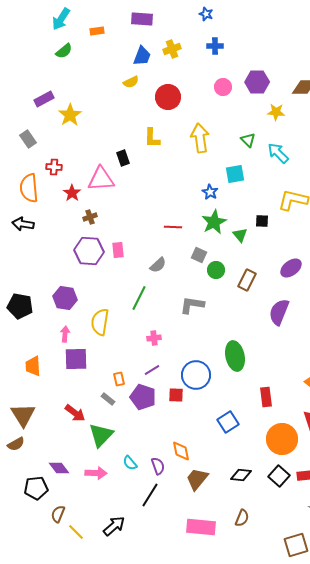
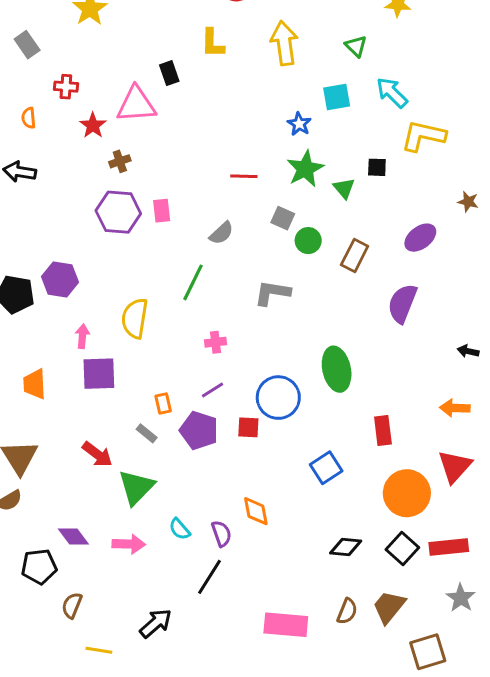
cyan arrow: (278, 153) -> (392, 93), moved
orange semicircle: (29, 188) -> (29, 118), size x0.5
purple hexagon: (65, 298) -> (60, 279), moved
brown trapezoid: (197, 479) -> (389, 607), moved
yellow line: (76, 532) -> (99, 650), moved, turned -36

